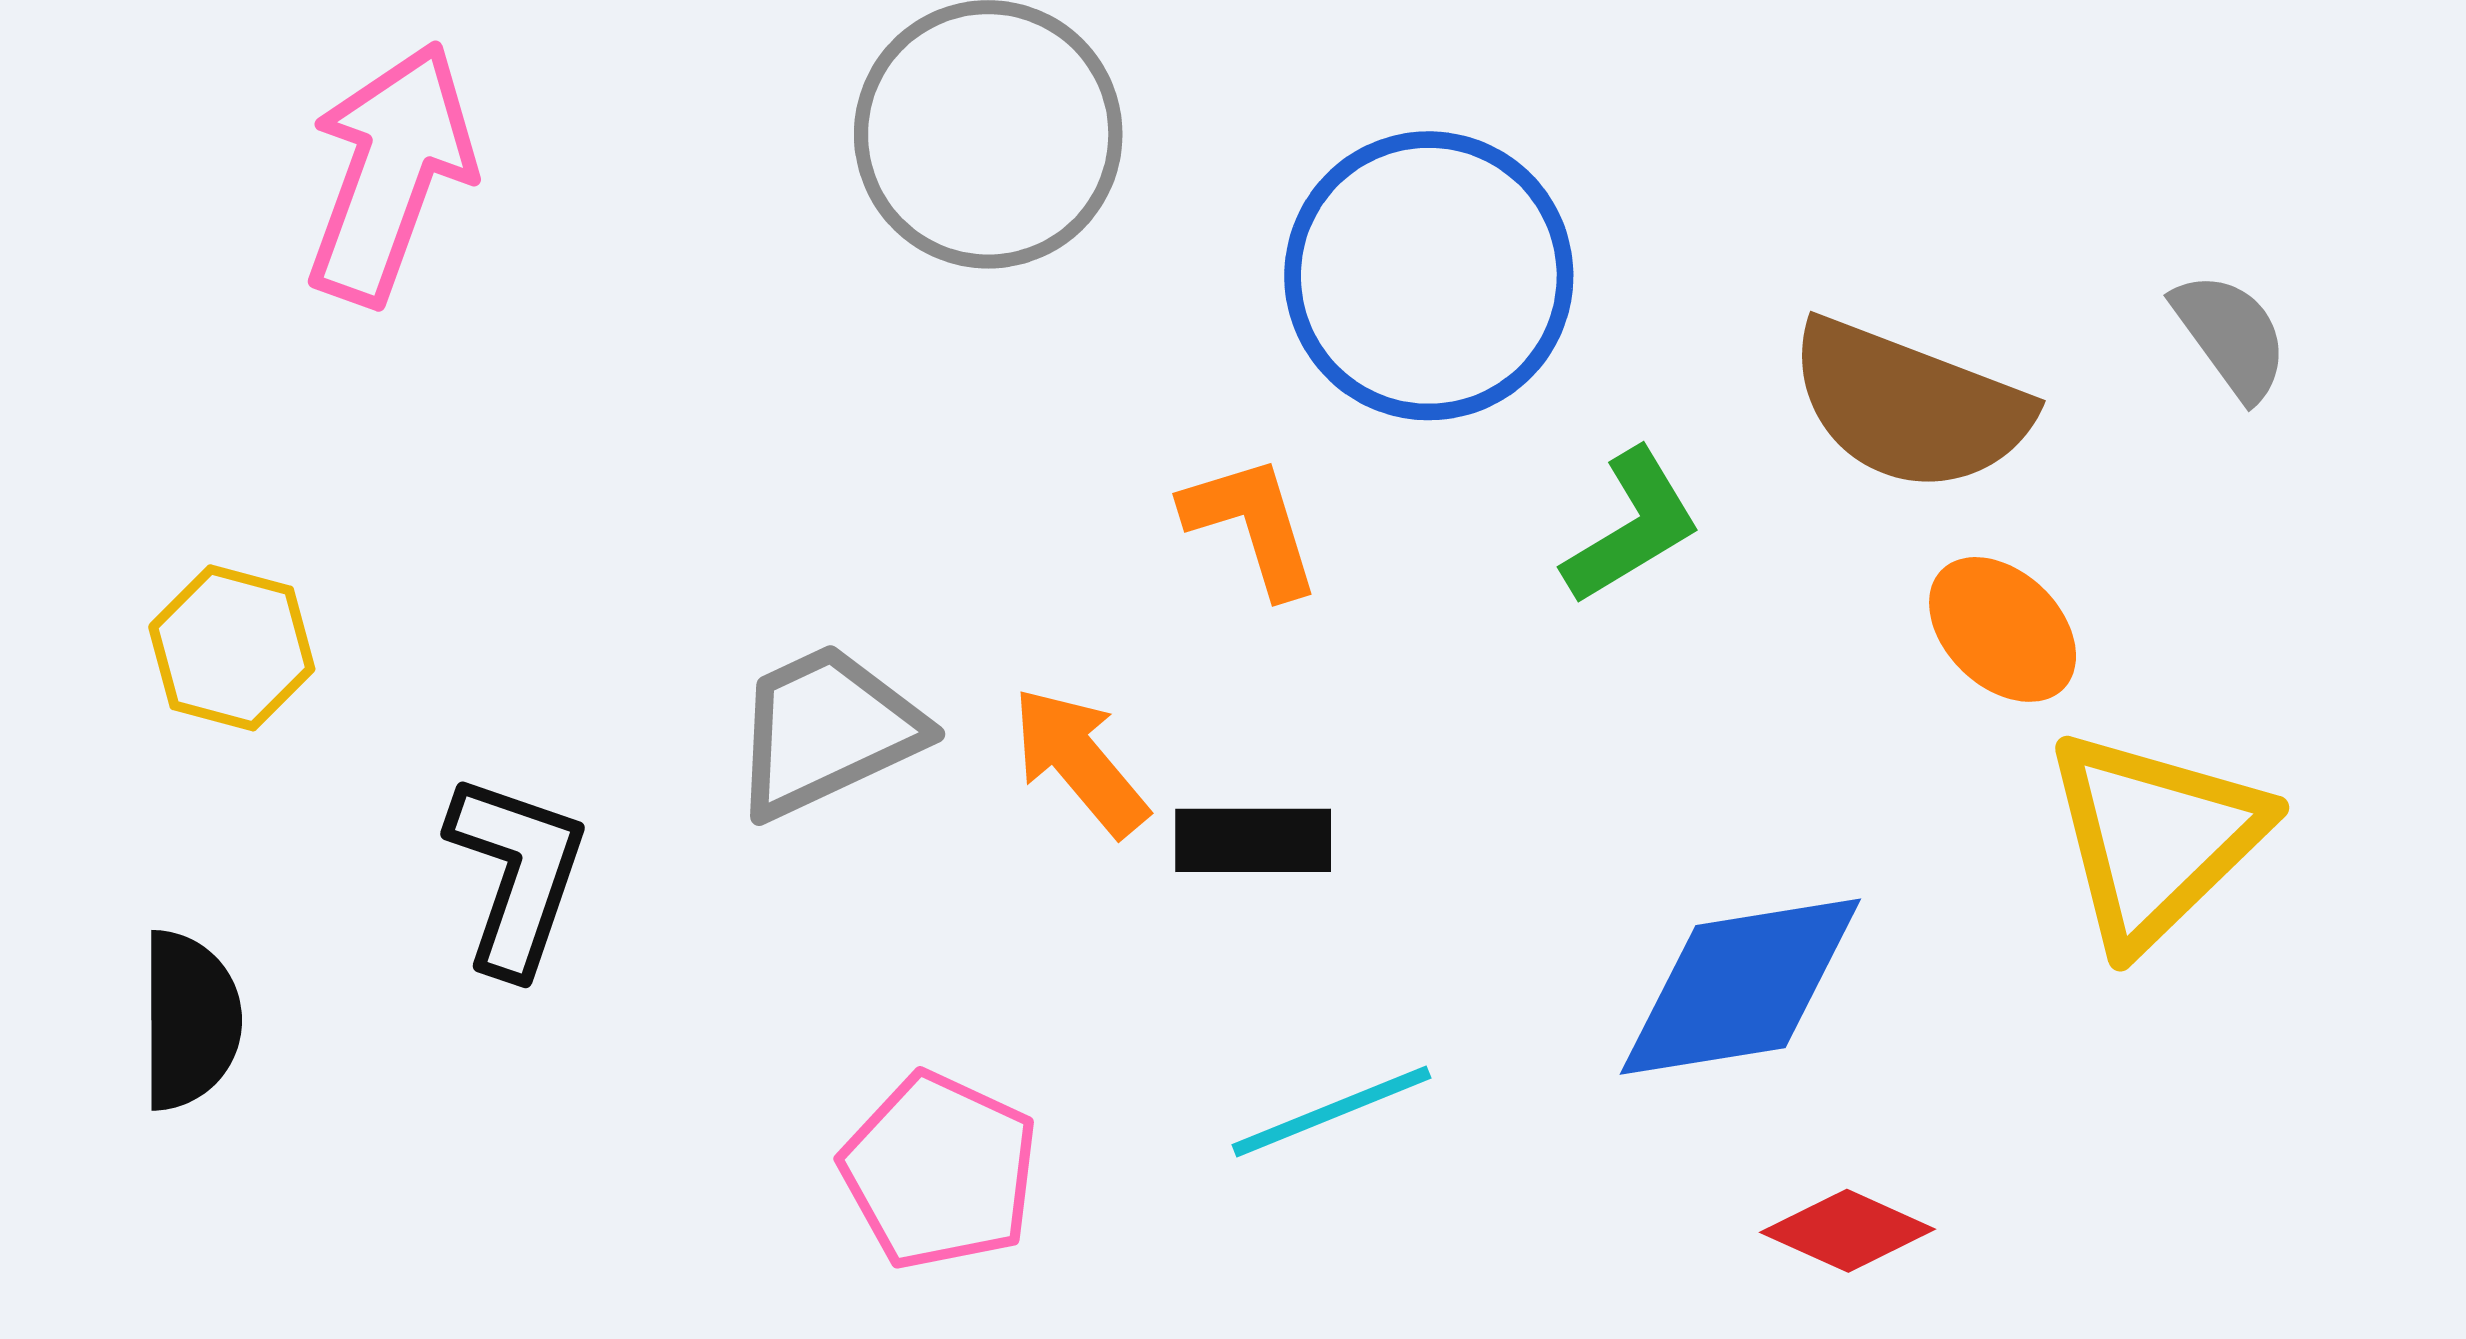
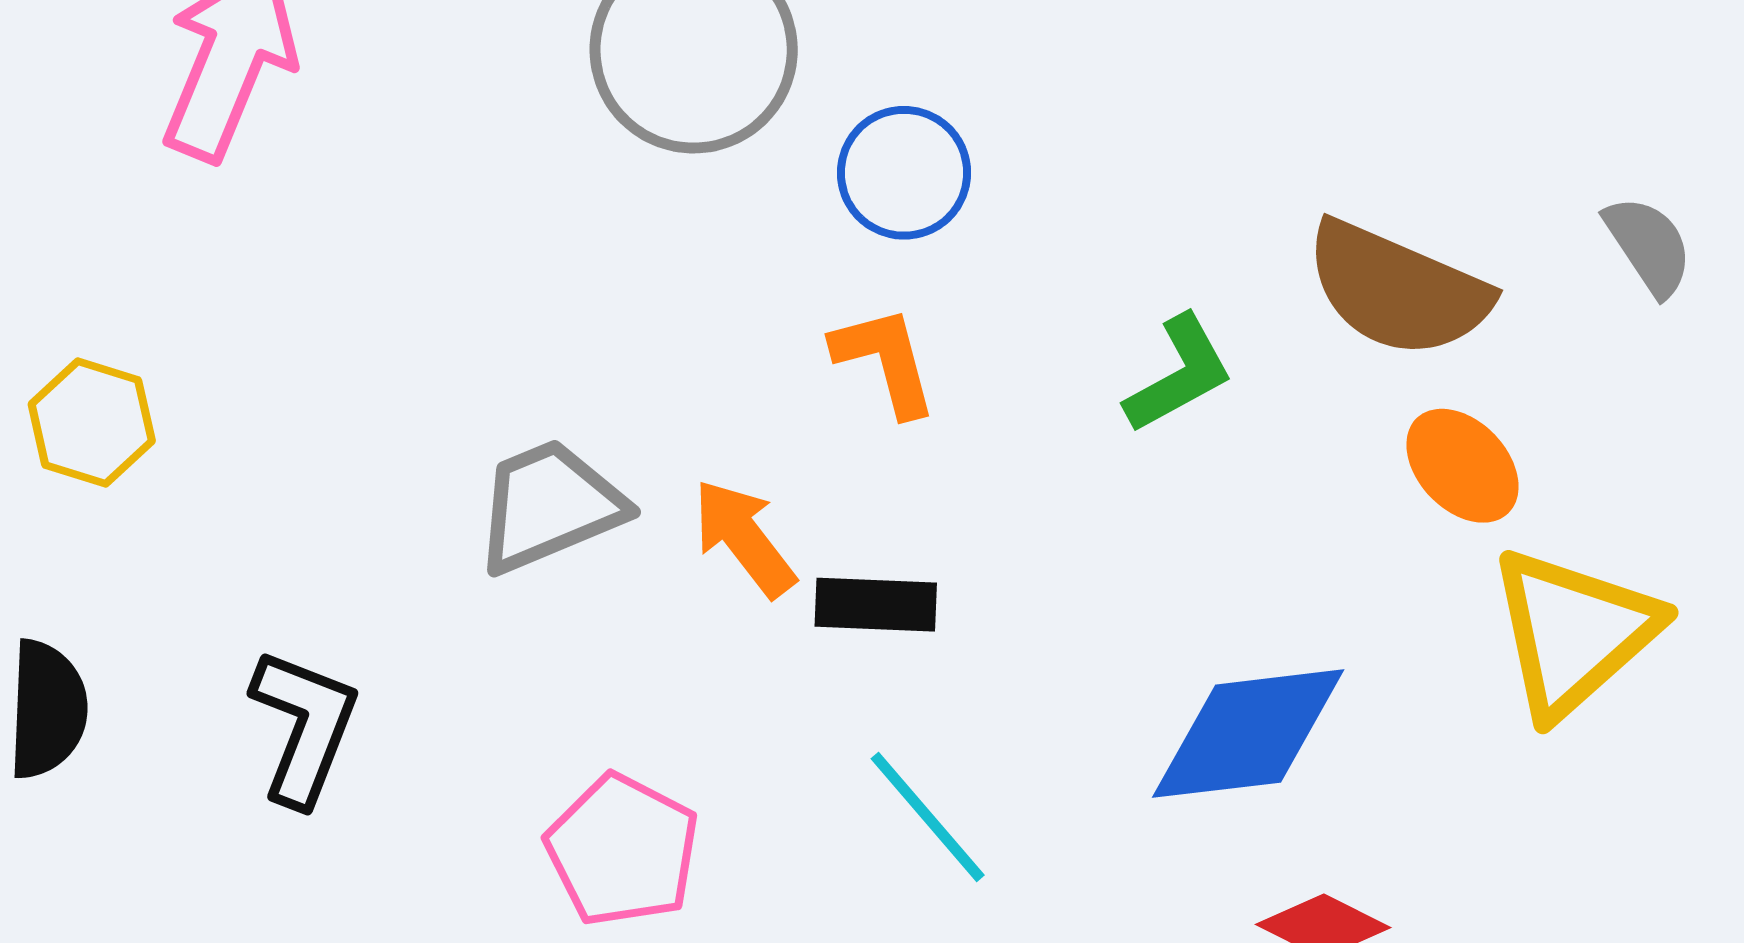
blue circle: (1429, 276) -> (904, 173), moved, size x0.6
black L-shape: (517, 874) -> (304, 727), moved
cyan line: (1332, 1111) -> (928, 817), turned 69

